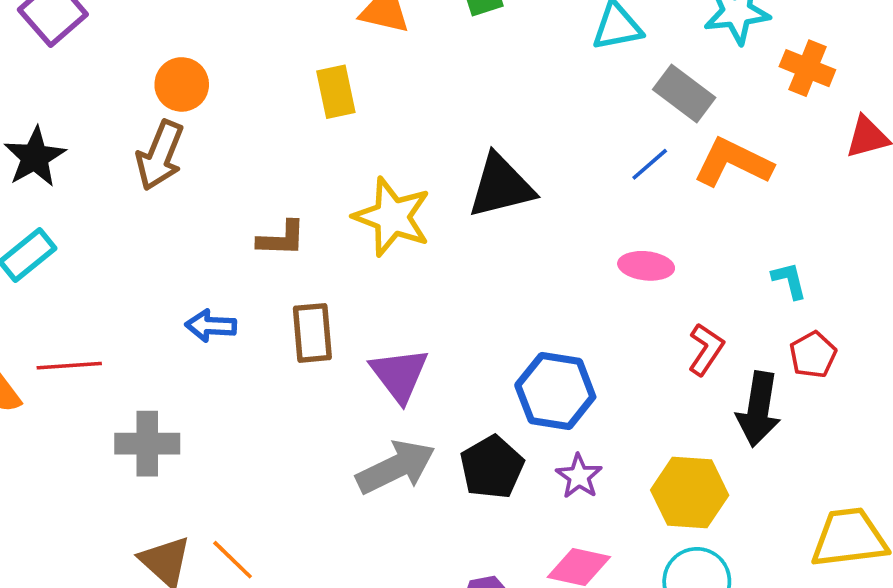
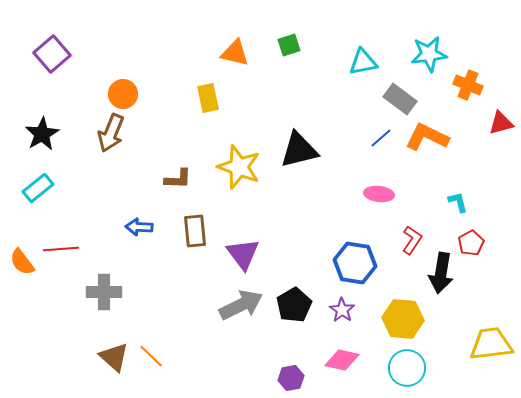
blue hexagon: (555, 391) -> (355, 263), moved

